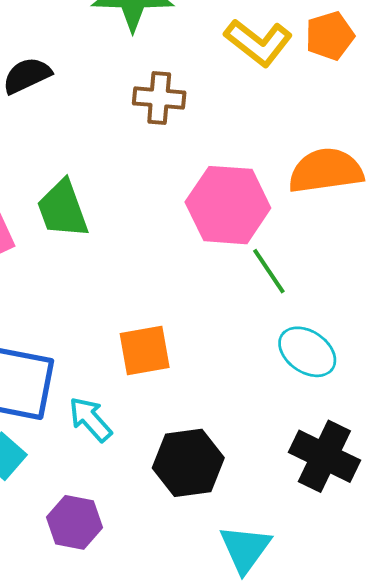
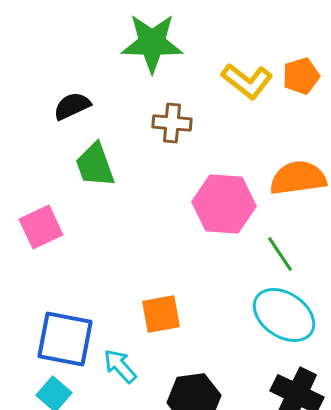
green trapezoid: (63, 209) -> (95, 165), moved
green line: (269, 271) -> (280, 254), moved
cyan ellipse: (307, 352) -> (284, 315), size x1.4

